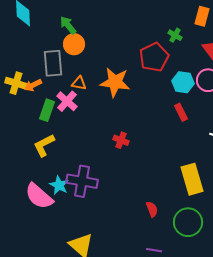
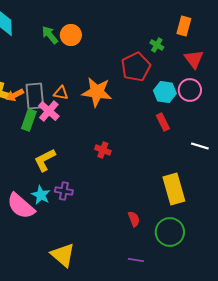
orange circle: (74, 44) -> (71, 35), moved
gray rectangle: (53, 63) -> (35, 96), moved
yellow L-shape: (44, 145) -> (45, 160), moved
purple cross: (82, 181) -> (64, 191), size x0.6

